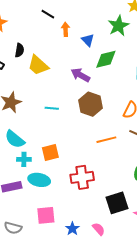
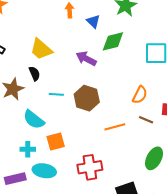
black semicircle: (19, 50) -> (34, 74), moved, turned -32
brown hexagon: (91, 104) -> (87, 98), moved
cyan semicircle: (15, 139) -> (34, 120), moved

